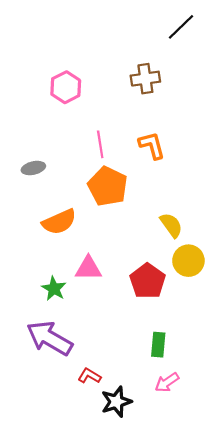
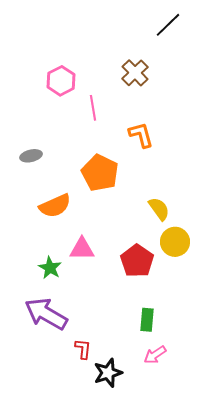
brown cross: (145, 79) -> (135, 73), turned -36
pink line: (100, 144) -> (93, 108), moved
red L-shape: (89, 376) -> (83, 349), turned 65

